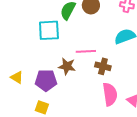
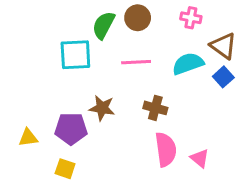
pink line: (86, 51) -> (136, 62), moved
yellow triangle: (17, 77) -> (28, 138), moved, turned -40

